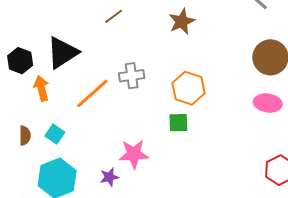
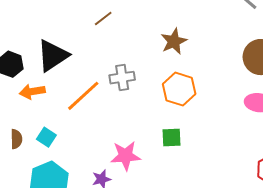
brown star: (182, 21) -> (174, 41), moved
orange arrow: (41, 88) -> (32, 92), turned -85
green square: (178, 123) -> (172, 138), moved

